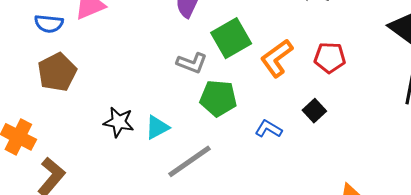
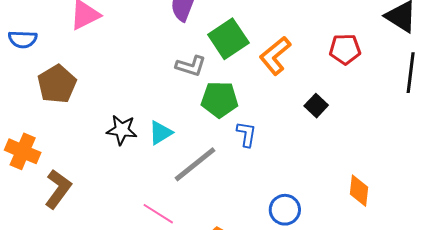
blue semicircle: (49, 24) -> (23, 39), moved
red pentagon: (330, 58) -> (345, 49), moved
blue L-shape: (268, 129) -> (246, 134), moved, turned 72

